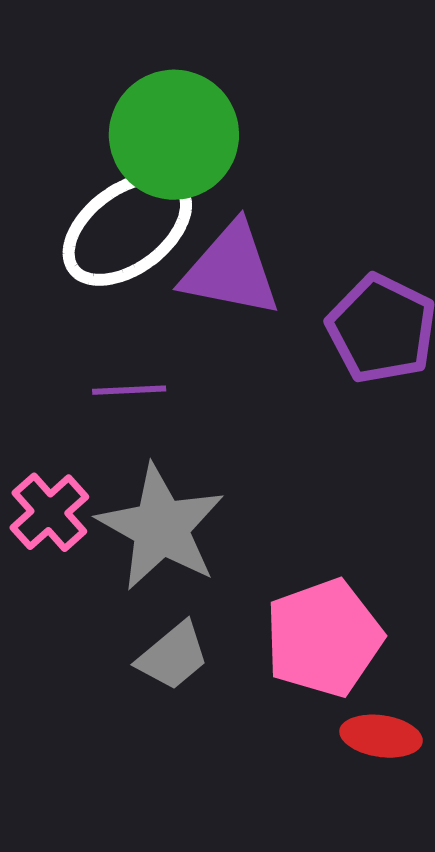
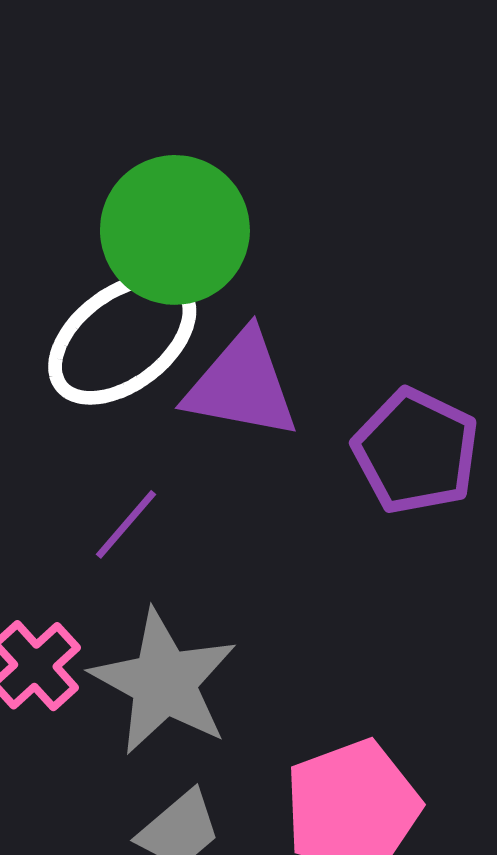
purple line: (129, 390) -> (126, 524), turned -46

